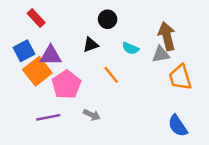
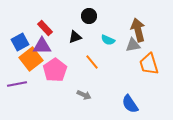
red rectangle: (36, 18) -> (45, 28), moved
gray arrow: (92, 115) -> (84, 95), moved
purple line: (48, 117) -> (17, 84), moved
blue semicircle: (178, 126) -> (130, 104), moved

